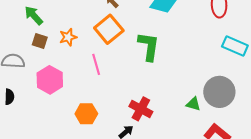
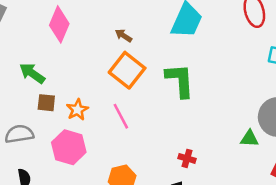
orange star: (68, 37) -> (77, 110), moved
red cross: (141, 109) -> (187, 158), size x0.6

